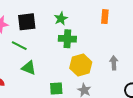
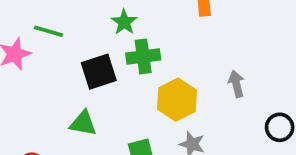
black square: (27, 22) -> (99, 72), moved
green line: (19, 46) -> (49, 31), moved

